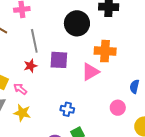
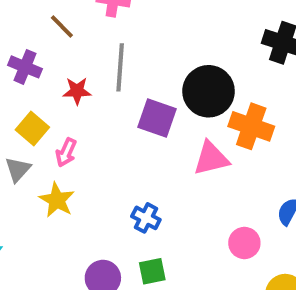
black circle: (77, 23) -> (209, 91), moved
red star: (30, 66) -> (77, 91), moved
pink arrow: (20, 89) -> (66, 152), turned -120

